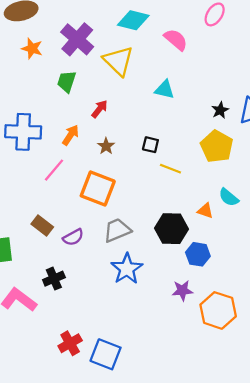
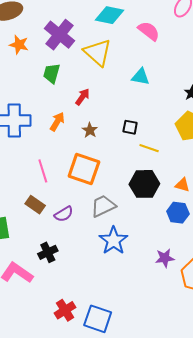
pink line: (54, 170) -> (43, 171), moved, turned -55
black hexagon: (171, 229) -> (144, 184), moved
blue hexagon: (198, 254) -> (178, 213), moved

